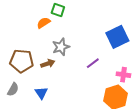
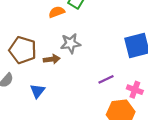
purple line: (93, 63) -> (106, 79), moved

